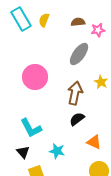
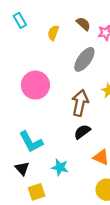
cyan rectangle: (21, 19) -> (20, 20), size x0.6
yellow semicircle: (44, 20) -> (53, 33), moved
brown semicircle: (78, 22) -> (83, 24), turned 48

